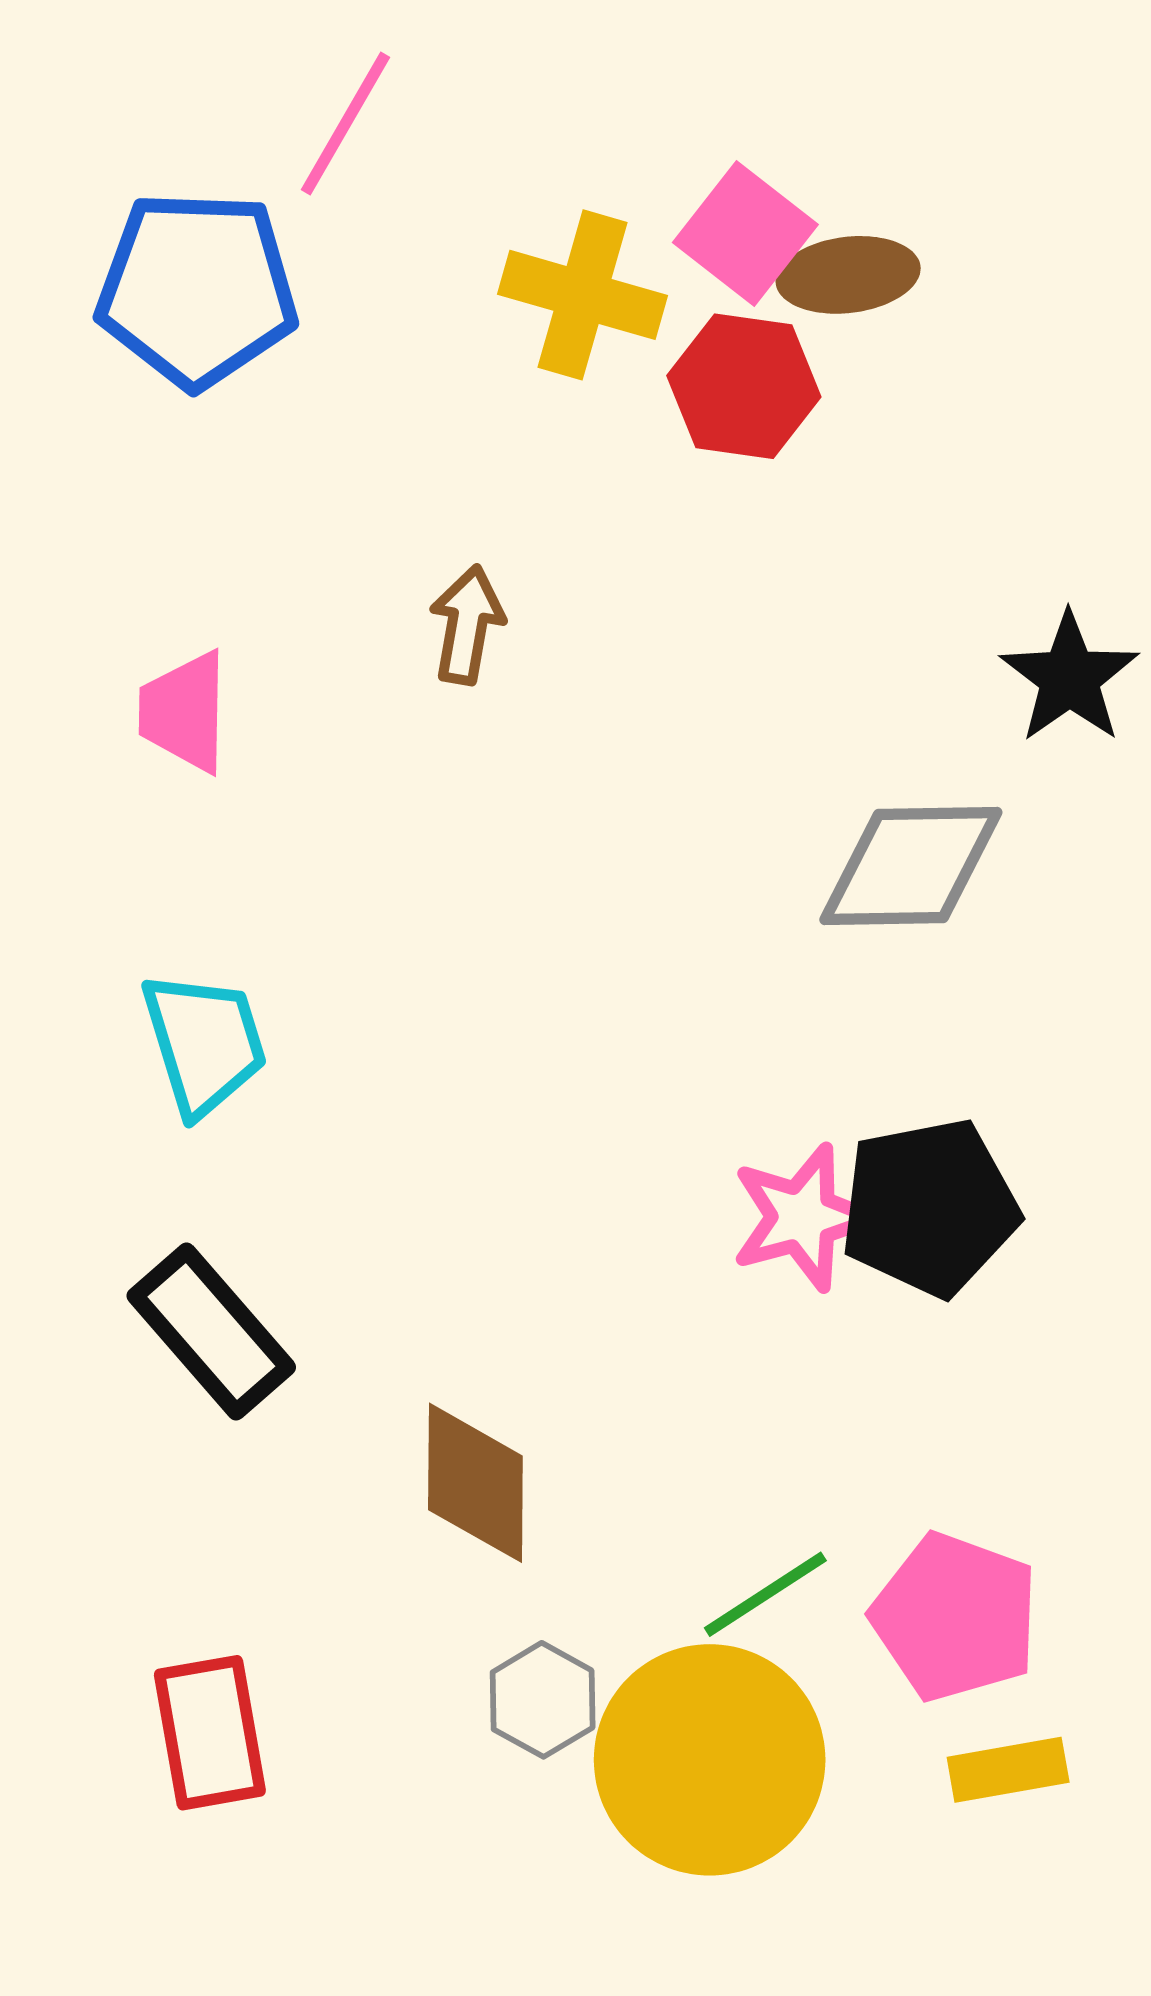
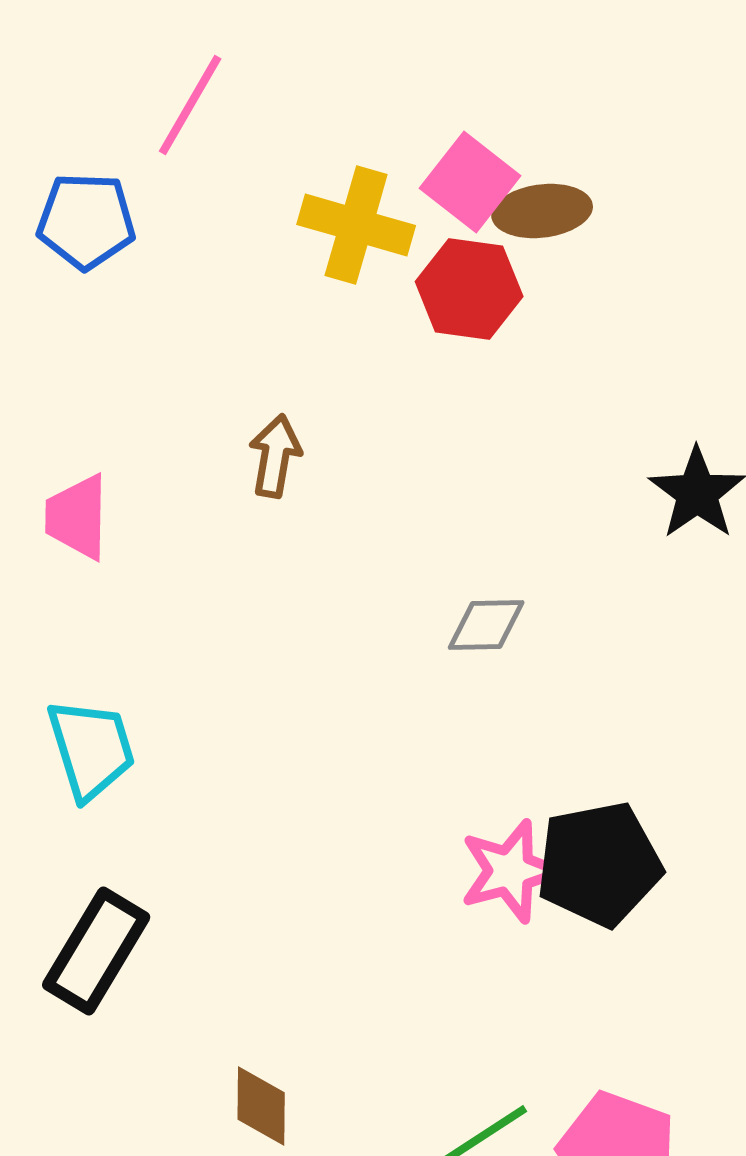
blue pentagon: (197, 289) -> (86, 221), size x0.7
gray diamond: (911, 866) -> (486, 625), moved, size x0.6
black rectangle: (211, 1331) -> (96, 951), turned 72
brown diamond: (475, 1483) -> (261, 1106), moved, size x0.7

